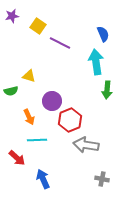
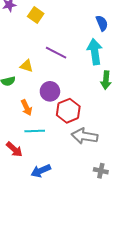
purple line: (60, 43) -> (56, 53), moved
blue arrow: (43, 179) -> (41, 171), turned -90

